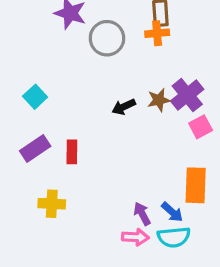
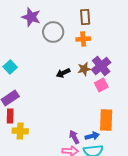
orange cross: (157, 33) -> (83, 39), moved
pink square: (201, 127) -> (101, 85), moved
red rectangle: (72, 152) -> (10, 116), moved
blue arrow: (172, 212) -> (92, 136), turned -56

